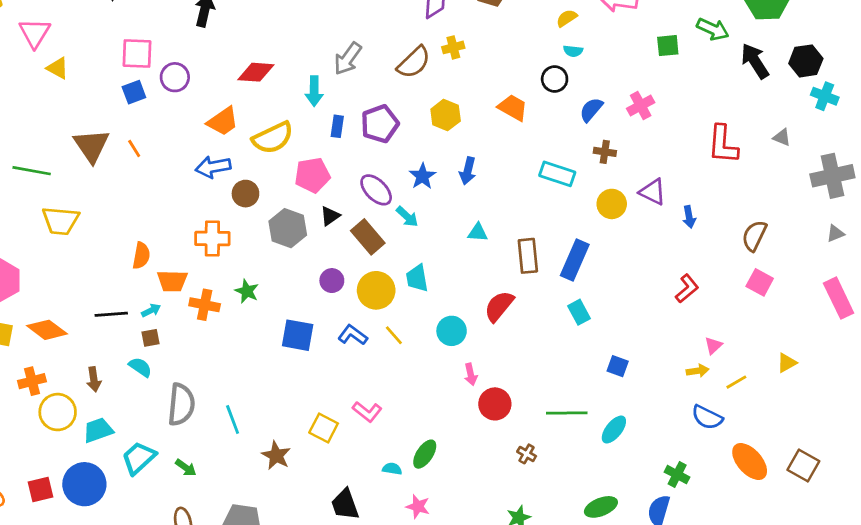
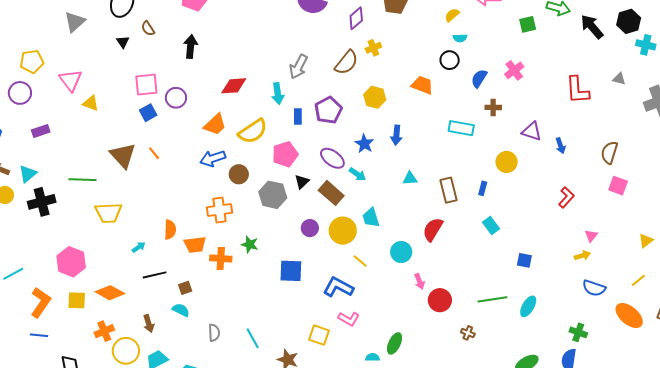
yellow circle: (612, 204) -> (507, 162), moved
blue rectangle: (575, 260) -> (483, 188), size x0.5
cyan arrow: (151, 310) -> (139, 247), moved
blue L-shape: (353, 335) -> (338, 287), moved, size x1.4
yellow line: (736, 382) -> (638, 280), moved
gray semicircle: (181, 404) -> (214, 333), size x0.6

